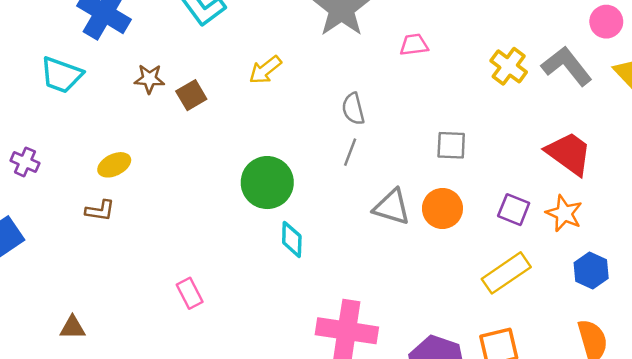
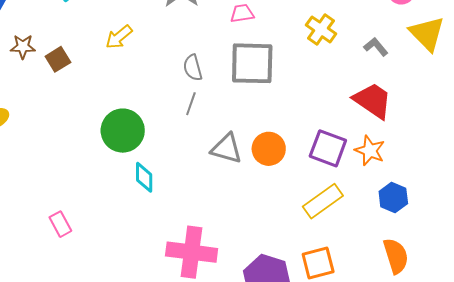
gray L-shape: (567, 66) -> (376, 47), moved, size x0.6
gray square: (451, 145) -> (252, 63), moved, size x1.8
purple square: (514, 210) -> (328, 148), size x1.4

